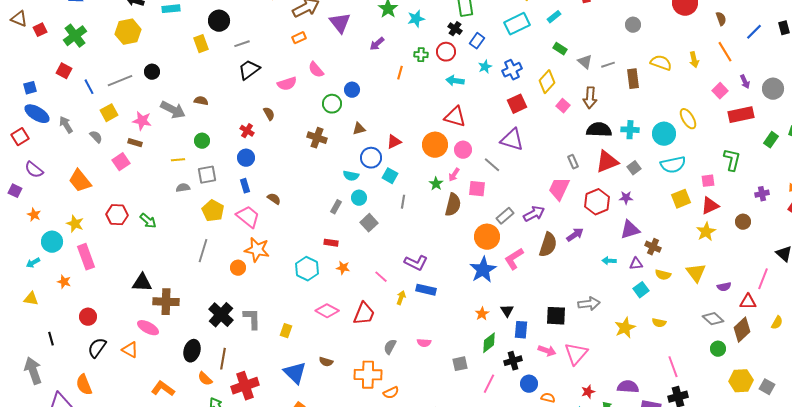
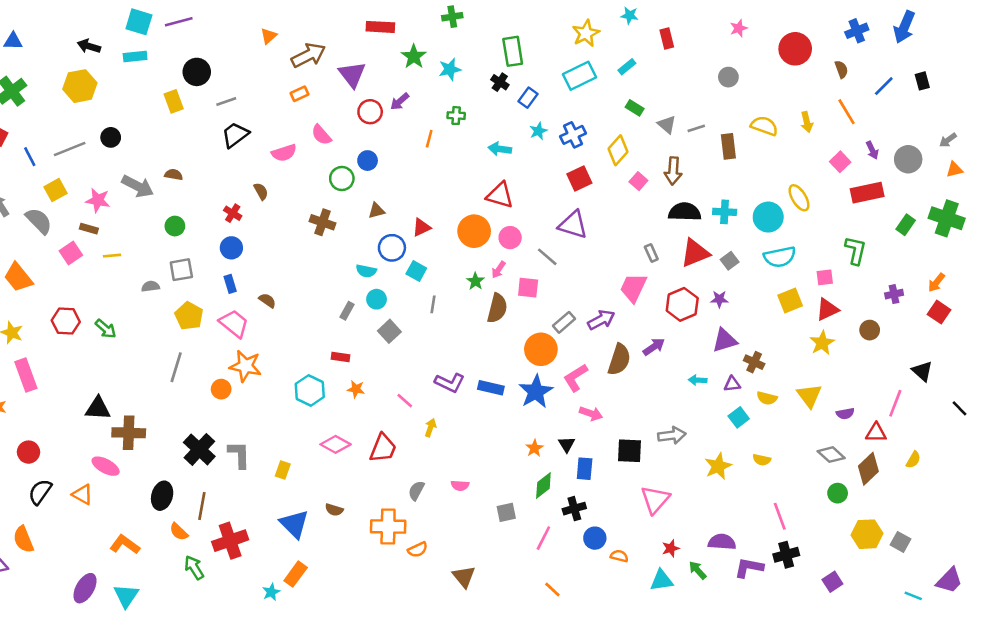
red circle: (446, 52) -> (370, 112), moved
gray semicircle: (96, 137) -> (39, 221), size x1.6
yellow line: (178, 160) -> (112, 256), moved
blue rectangle: (426, 290) -> (491, 388), moved
pink arrow: (547, 351) -> (591, 414), moved

